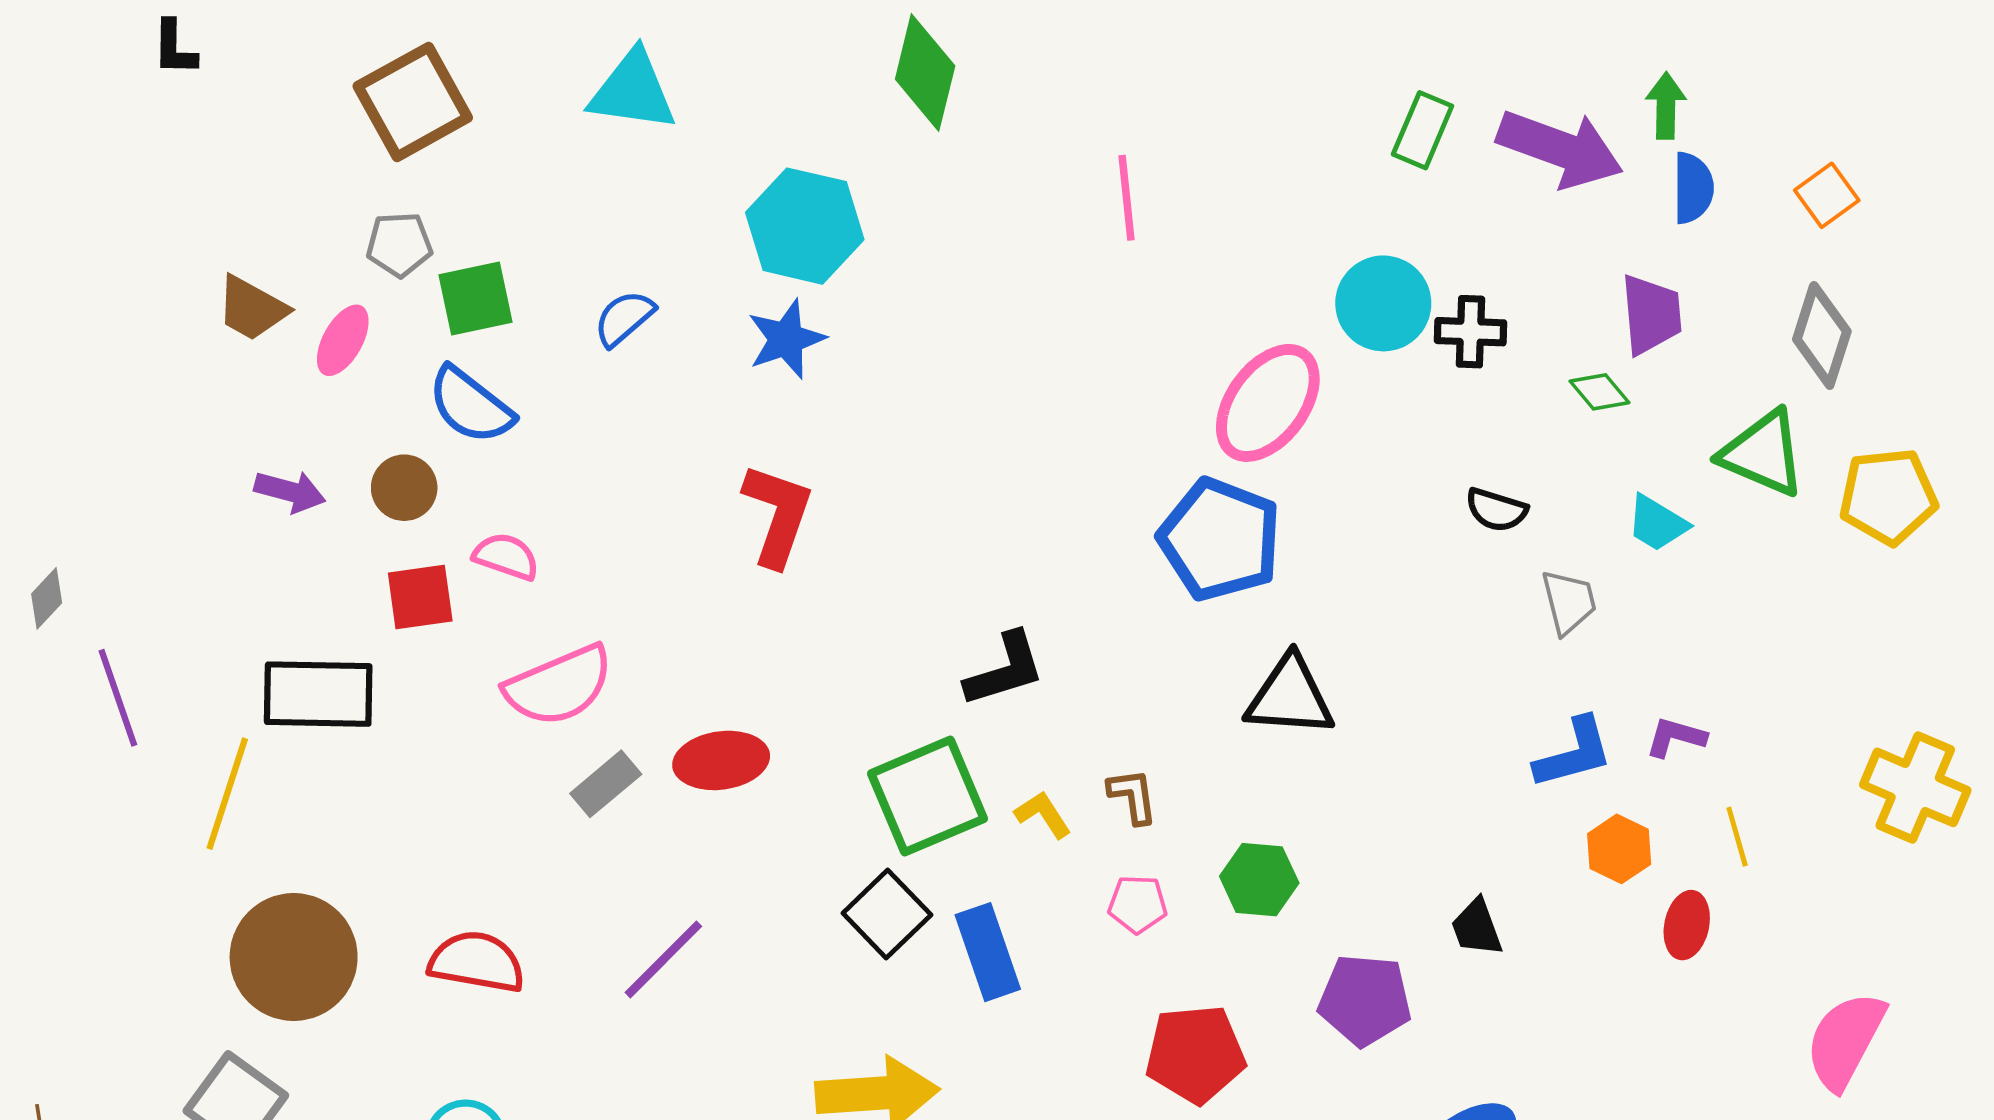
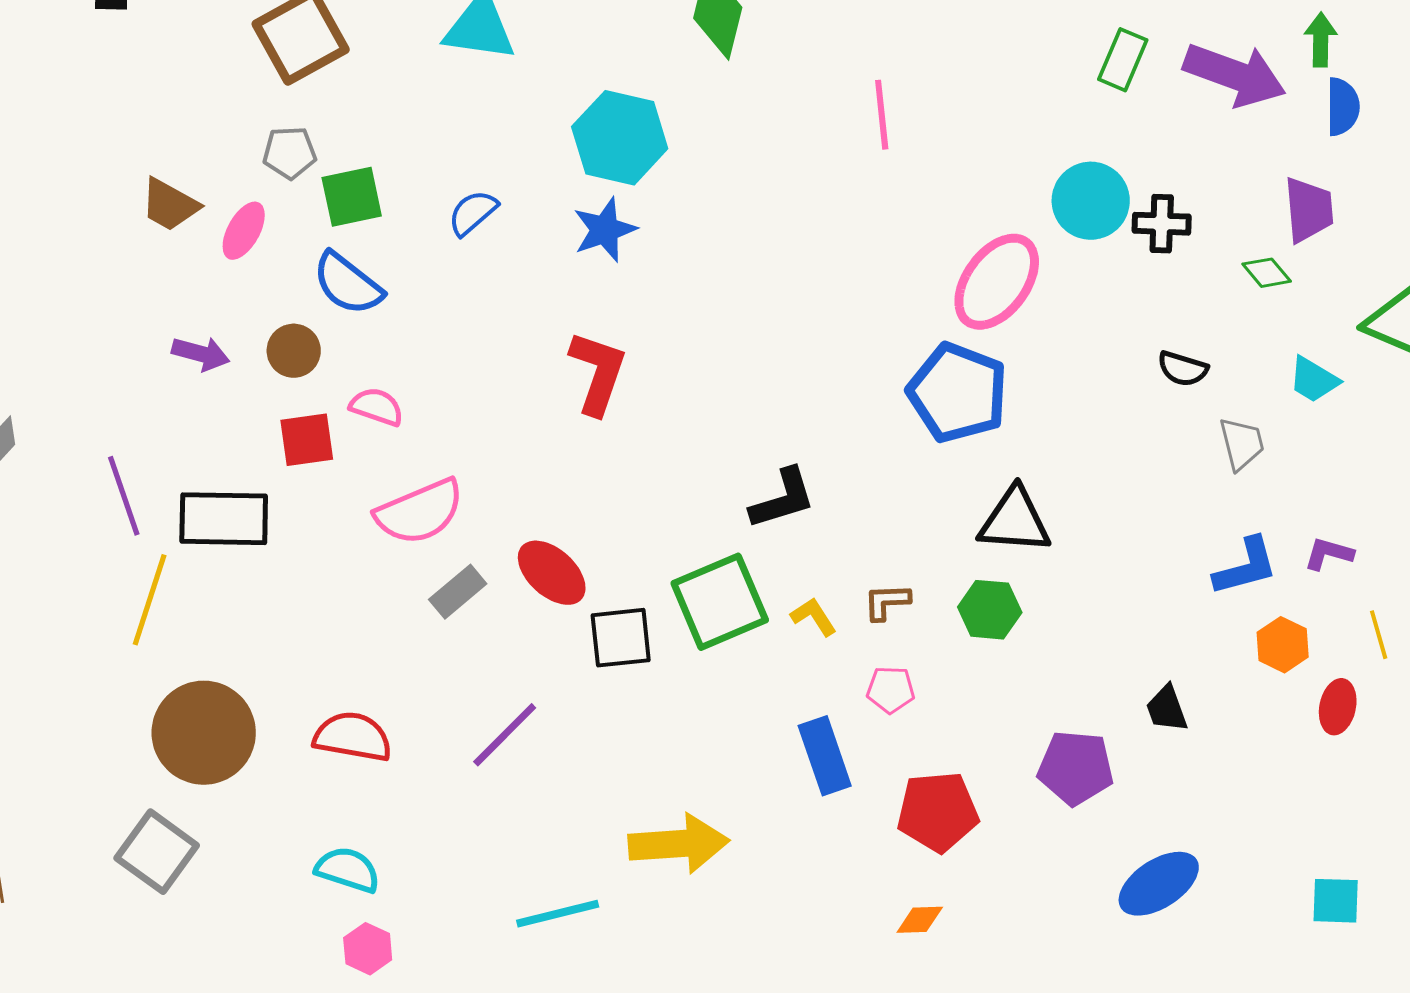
purple line: (118, 698) -> (124, 496), moved
red ellipse: (721, 760) -> (552, 573), turned 50
brown L-shape: (1133, 796) -> (887, 602), turned -84
green hexagon: (1259, 880) -> (990, 610), moved
black square: (887, 914) -> (621, 638), moved, turned 38
blue rectangle: (988, 952) -> (825, 756), moved

